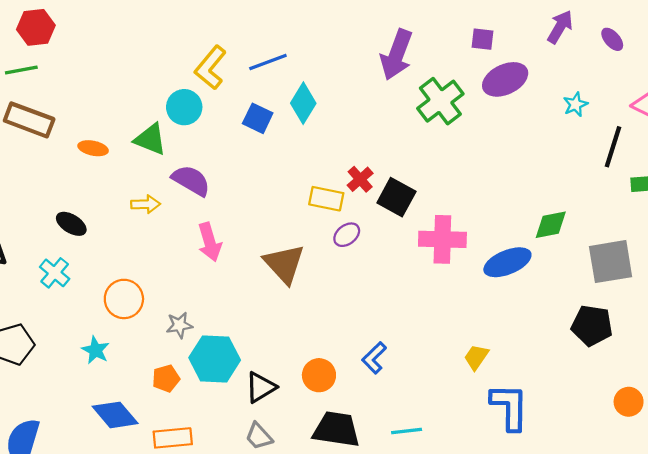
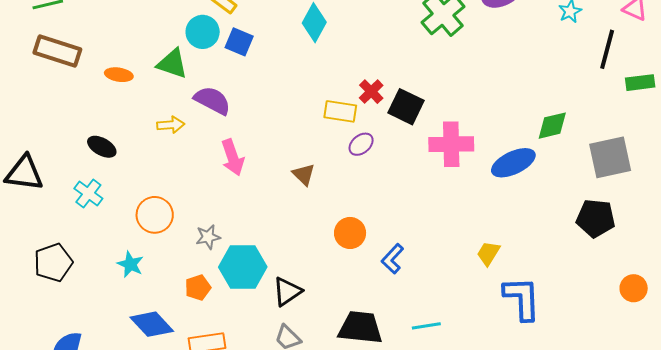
blue square: (258, 118) -> (239, 42), moved
brown triangle: (284, 264) -> (304, 174), size x0.6
orange circle: (319, 375) -> (350, 233), moved

